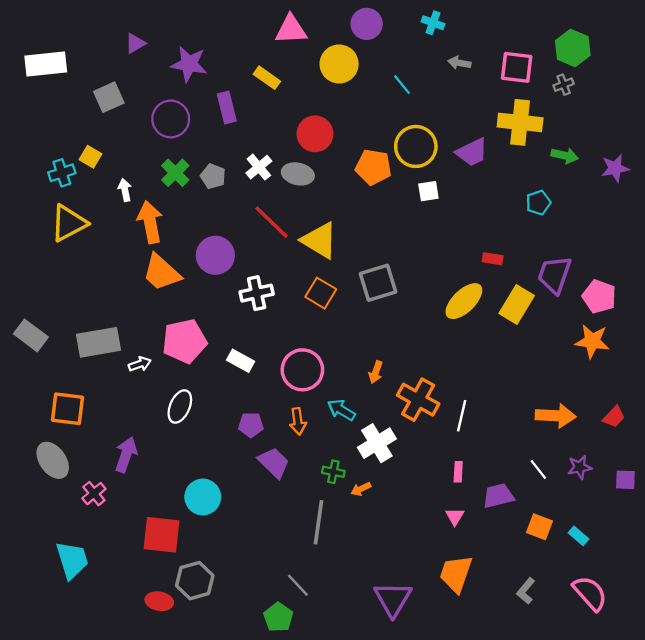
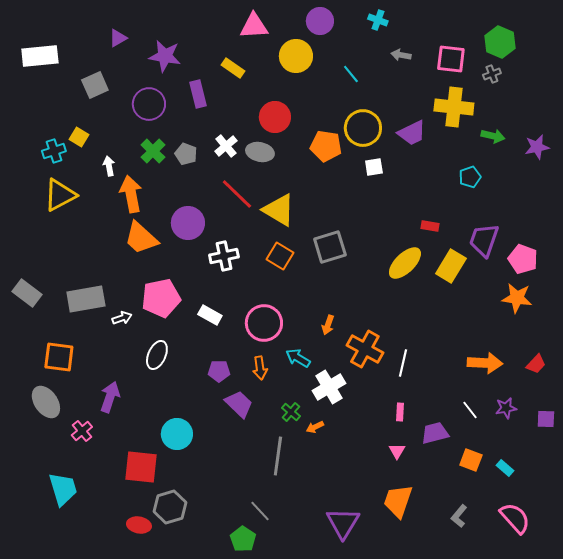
green cross: (333, 472) -> (291, 412), turned 30

